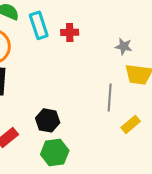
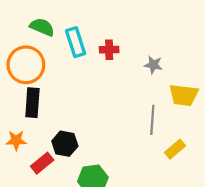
gray star: (124, 46) -> (153, 65), moved
black hexagon: (48, 120) -> (65, 144), moved

